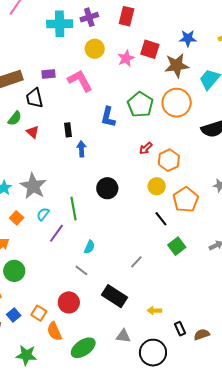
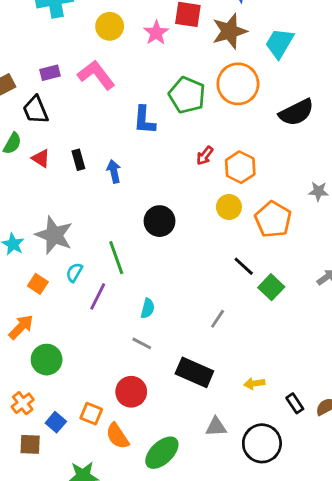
black rectangle: (68, 130) -> (78, 160), moved
black line: (161, 219) -> (244, 266), moved

